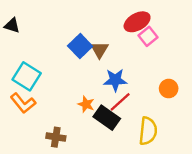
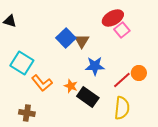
red line: (120, 102) -> (122, 80), moved
orange L-shape: (23, 103) -> (42, 83), moved
brown cross: (56, 137) -> (27, 113), moved

